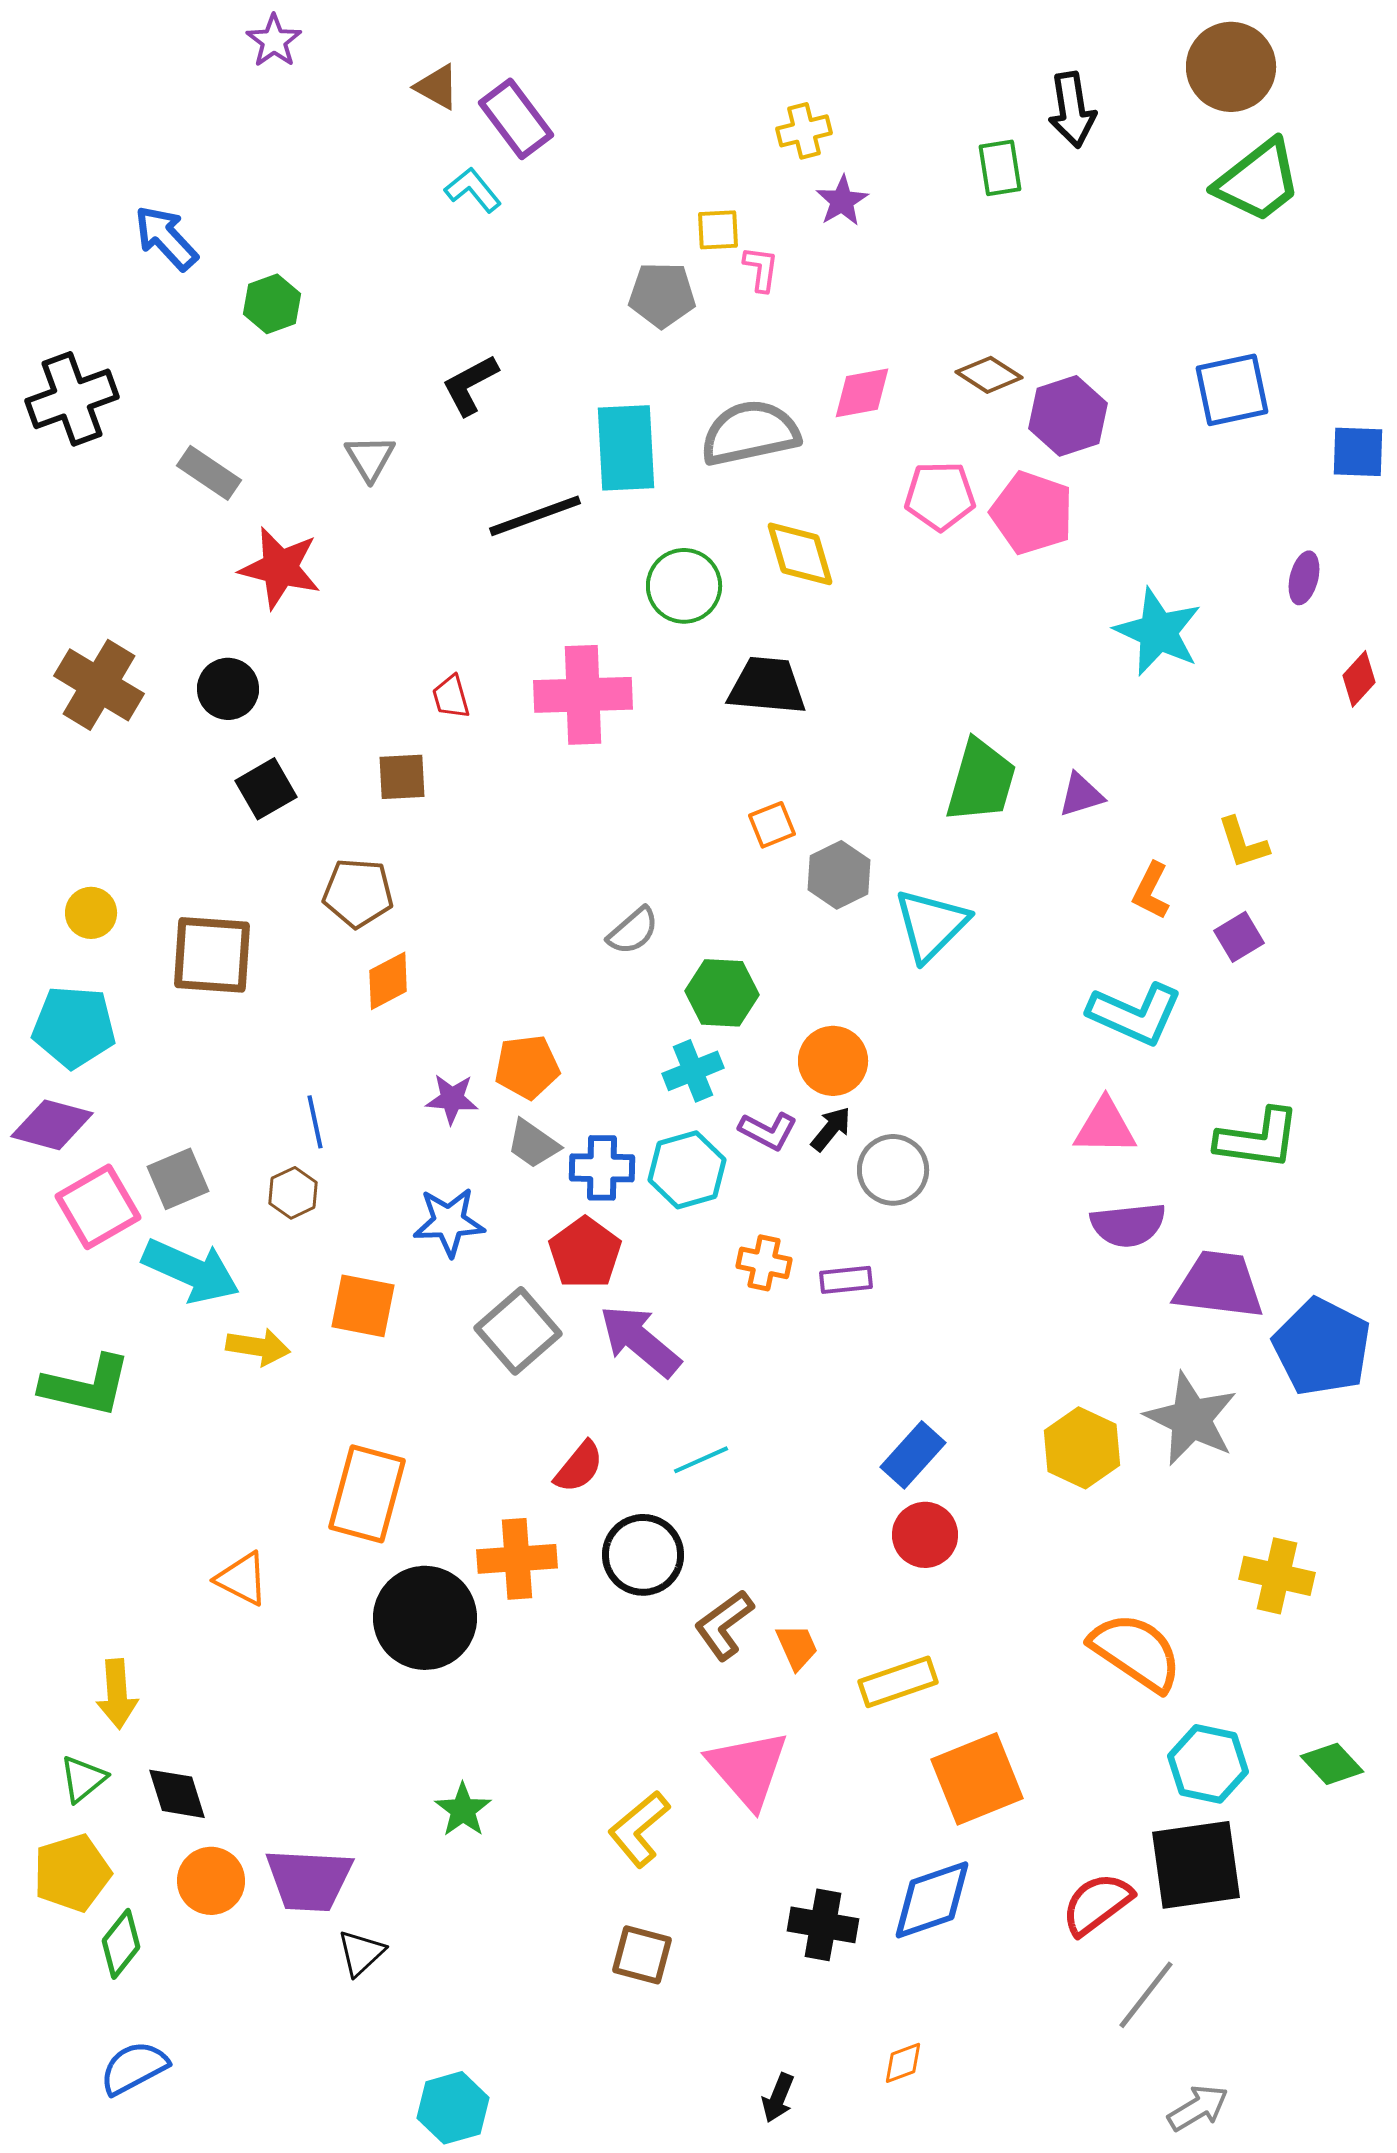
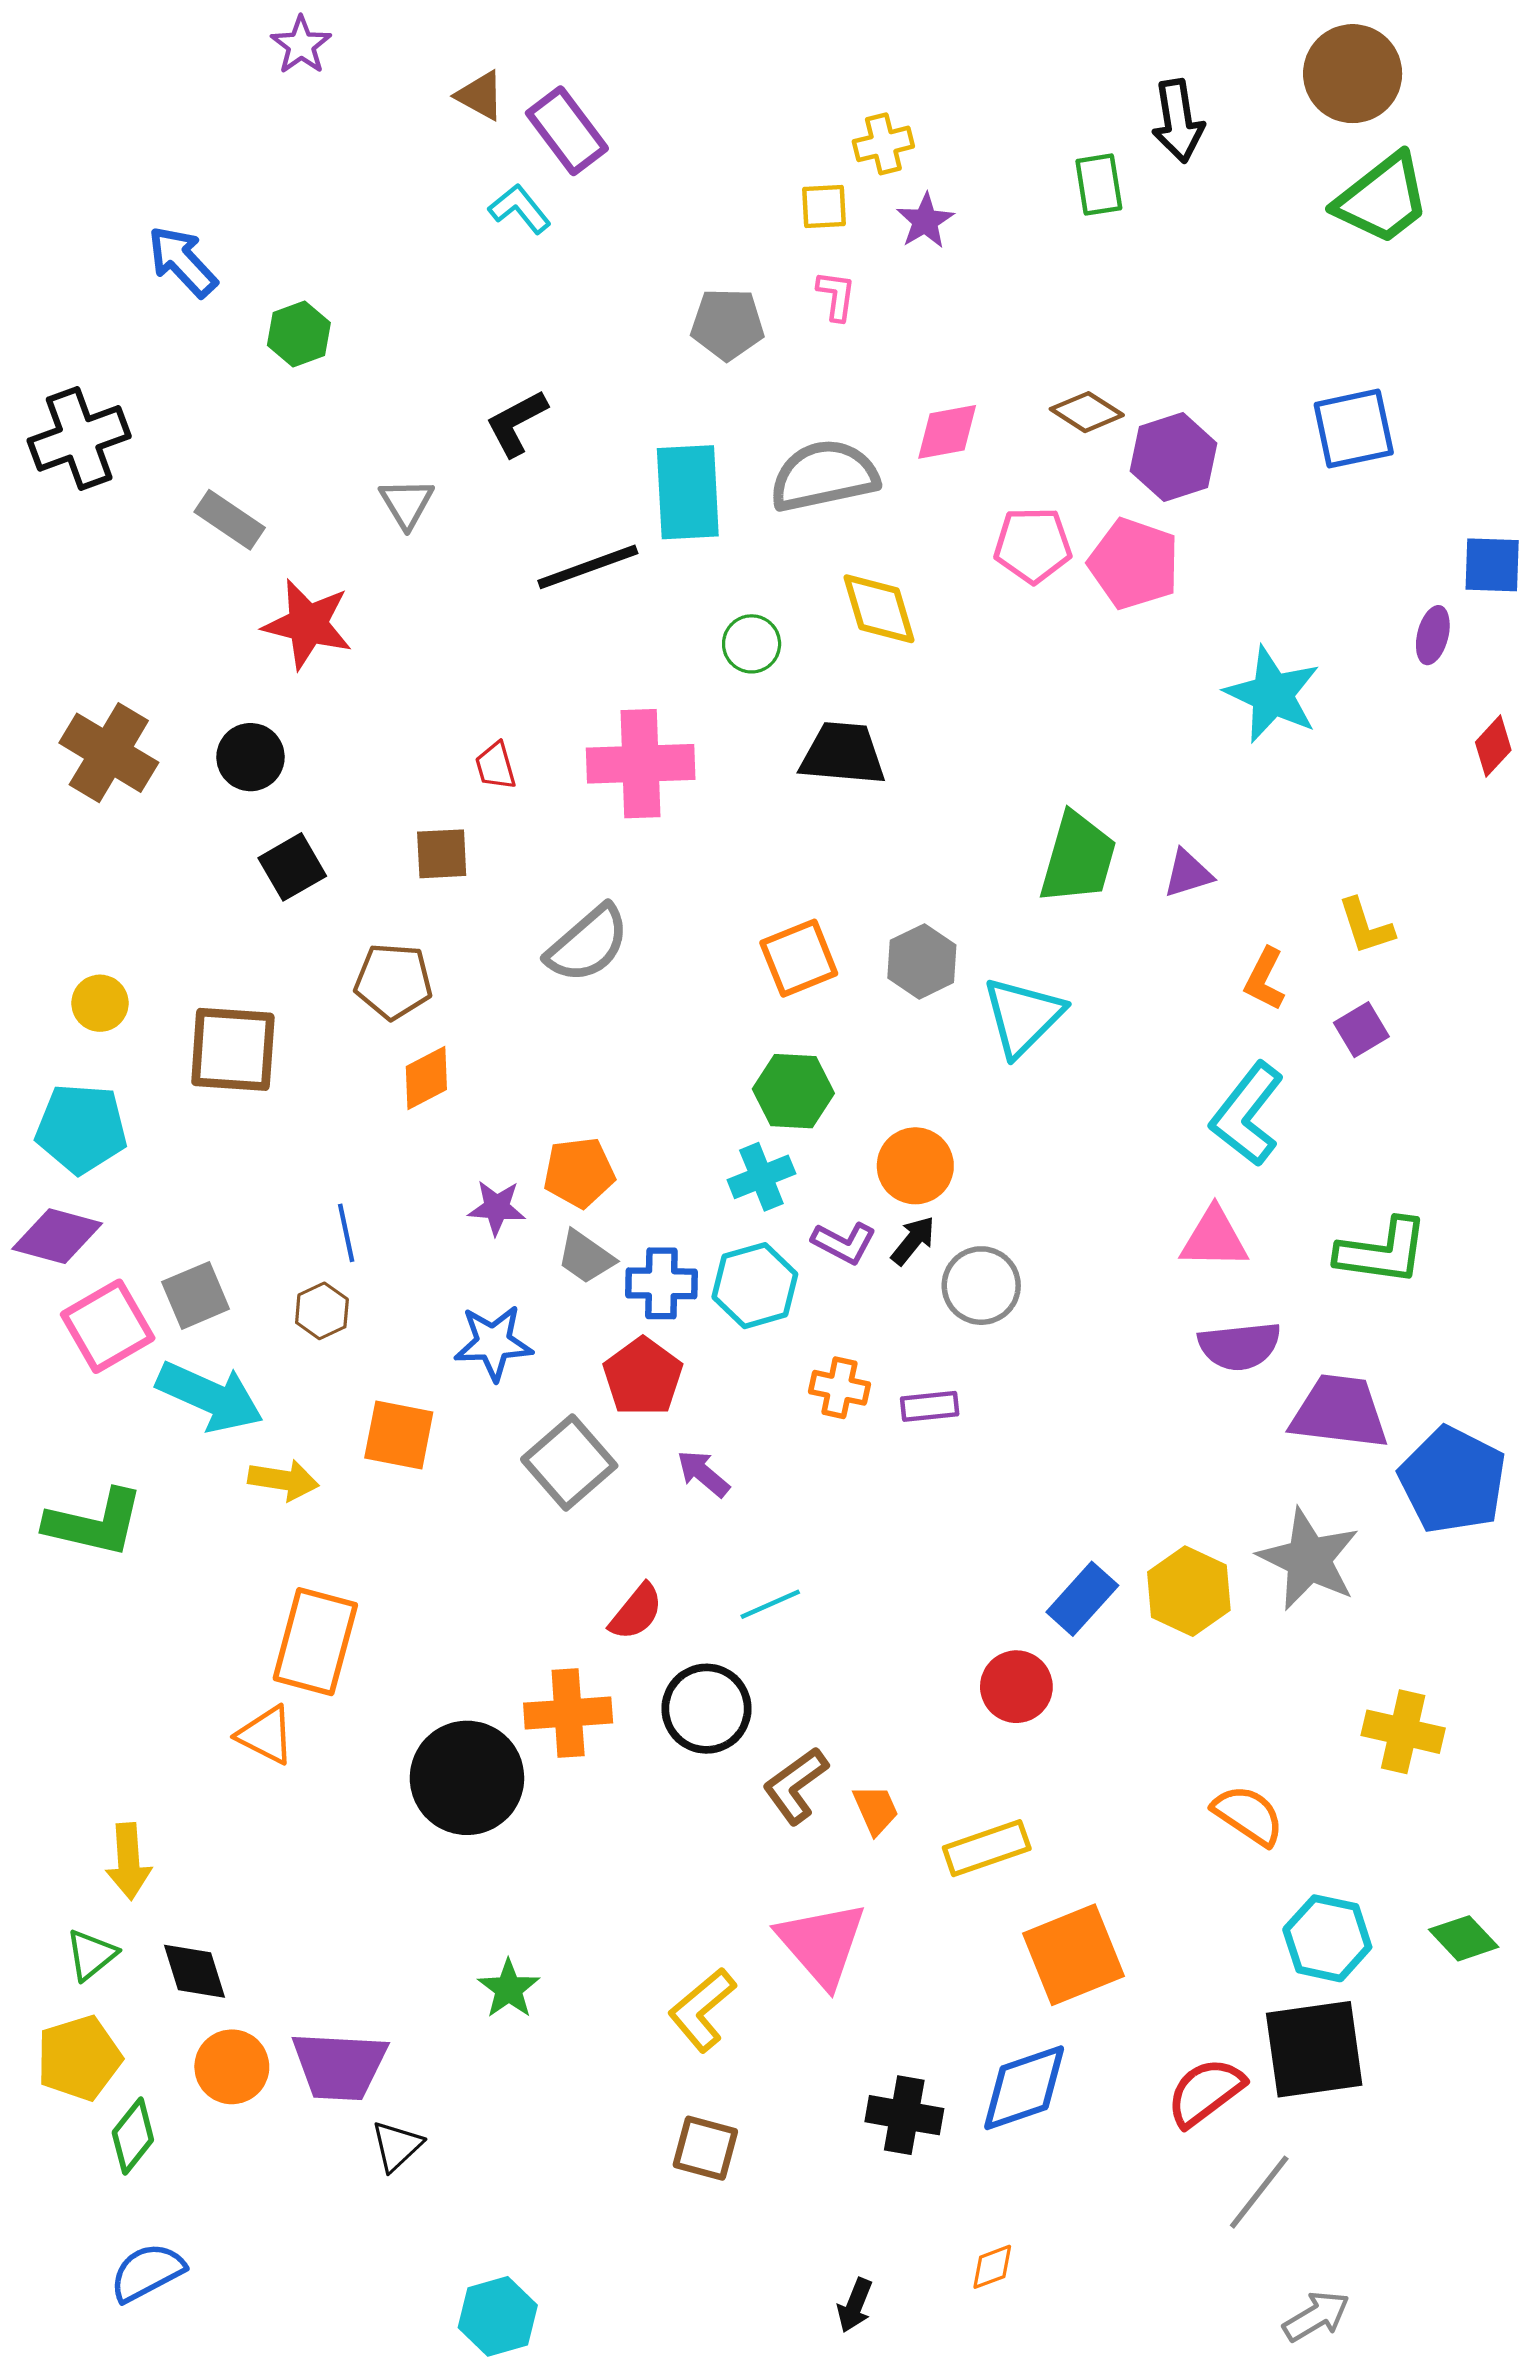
yellow square: (718, 230) -> (824, 207), moved
blue square: (1358, 452) -> (1492, 565), moved
green circle: (684, 586) -> (752, 644), size x0.7
orange square: (772, 825) -> (799, 958), moved, size x1.5
gray semicircle: (633, 931) -> (588, 944), moved, size x1.5
cyan L-shape: (1135, 1014) -> (1247, 1114), turned 104
purple arrow: (640, 1341) -> (703, 1473), size x0.6
blue rectangle: (913, 1455) -> (1082, 1599), moved
orange rectangle: (367, 1494) -> (315, 1642), moved
orange semicircle: (1136, 1652) -> (1248, 1815), size x0.7

